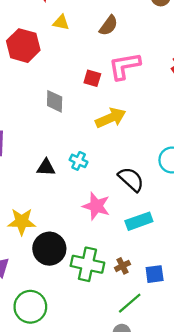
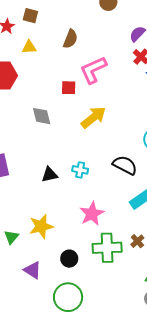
cyan cross: (79, 161) -> (80, 170), moved
pink star: (96, 206) -> (92, 214), moved, turned -30
black circle: (49, 249) -> (69, 259), moved, size x0.6

